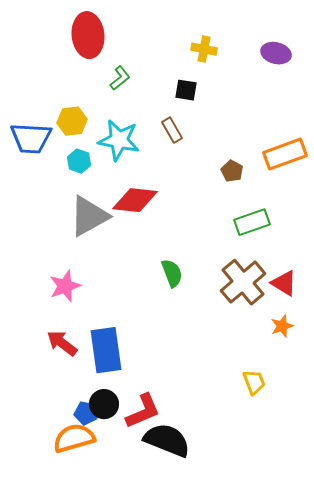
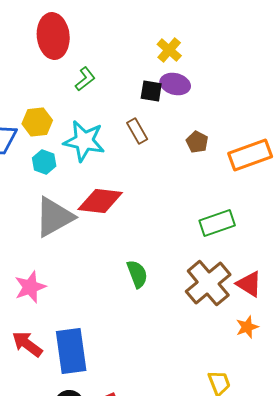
yellow cross: (204, 49) -> (169, 50), turned 30
purple ellipse: (276, 53) -> (175, 84), moved
brown pentagon: (232, 171) -> (197, 142), moved

